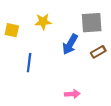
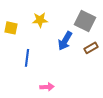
gray square: (92, 23) -> (85, 21), turned 30
pink arrow: (72, 94) -> (47, 87), moved

